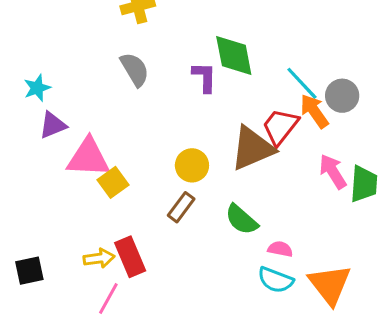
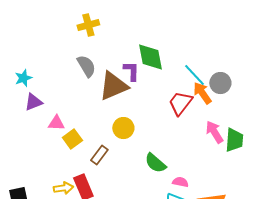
brown triangle: (252, 148) -> (113, 86), moved
pink triangle: (88, 158) -> (56, 123), size x0.6
brown rectangle: (181, 207) -> (99, 155), moved

